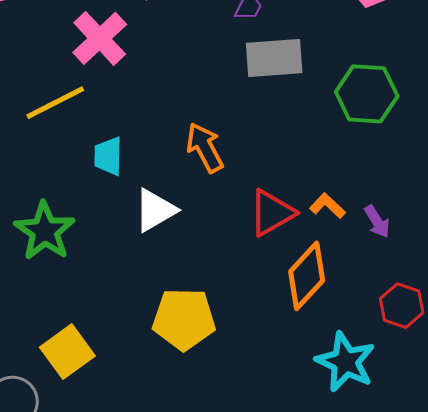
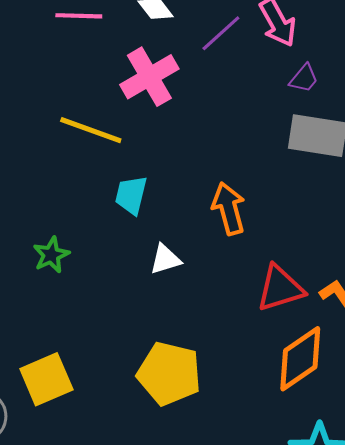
yellow line: (55, 103) -> (91, 130), turned 34
white triangle: (155, 210) -> (165, 259), size x0.7
green star: (45, 231) -> (51, 255), size x0.6

